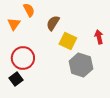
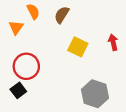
brown semicircle: (53, 23) -> (62, 15), moved
gray hexagon: (81, 65) -> (95, 94), moved

